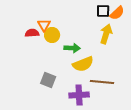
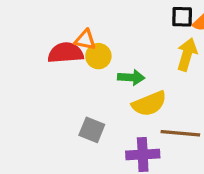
orange triangle: (44, 25) -> (85, 40), turned -48
red semicircle: (32, 33) -> (66, 53), size x1.5

